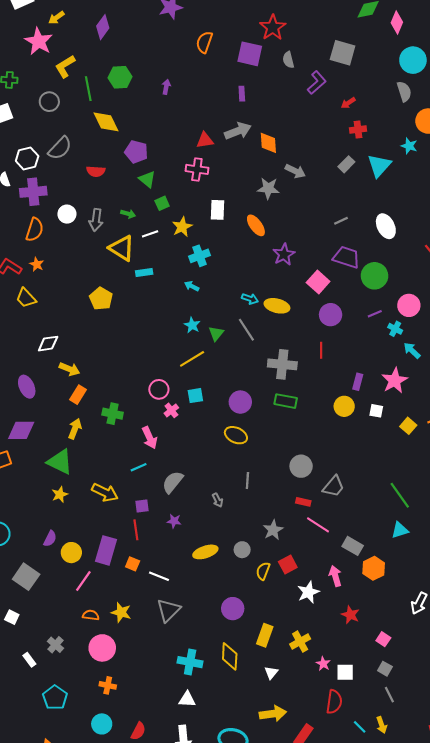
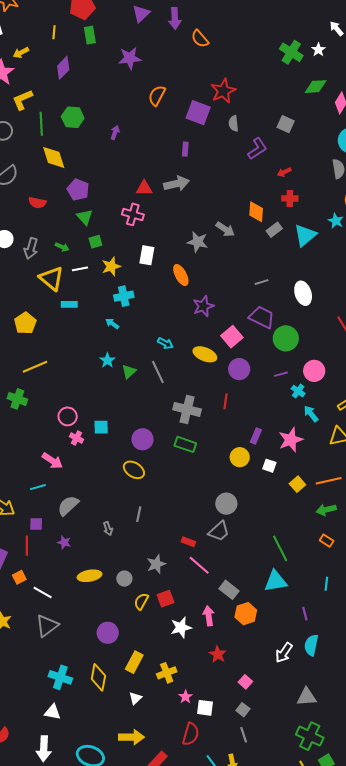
gray square: (343, 53) -> (286, 124), size x0.7
orange diamond: (268, 143) -> (256, 212), moved
yellow ellipse: (277, 306) -> (205, 354), moved
yellow line: (192, 359) -> (35, 367), moved
pink cross: (171, 410) -> (76, 438), turned -32
green cross: (113, 414) -> (17, 399), moved
pink arrow: (150, 438) -> (52, 461), turned -40
gray circle: (301, 466) -> (226, 504), moved
cyan triangle: (400, 530) -> (275, 581), size x1.4
orange square: (133, 564) -> (19, 577), turned 32

